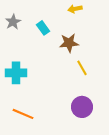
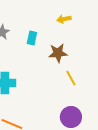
cyan rectangle: (43, 28) -> (32, 38), turned 48

